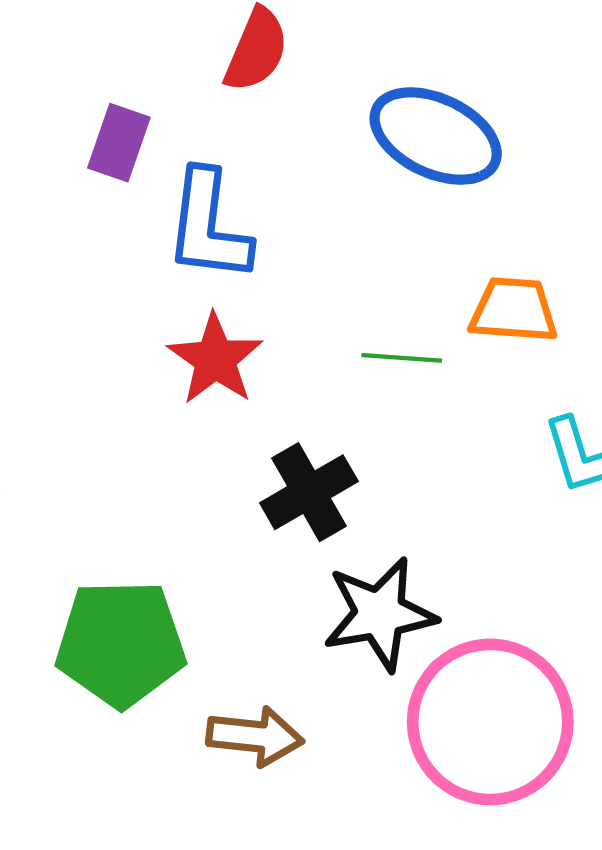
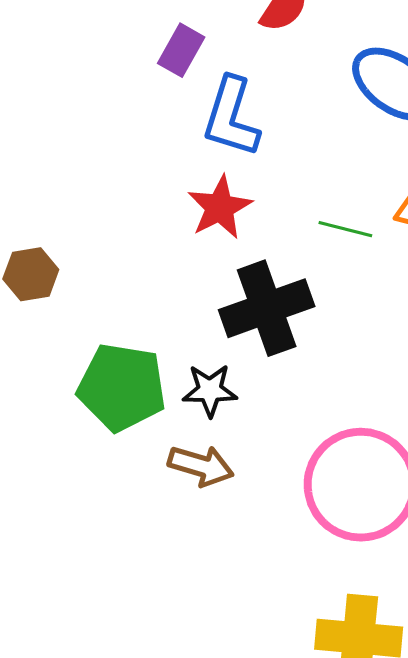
black cross: (309, 492) -> (267, 308), size x1.4
black star: (380, 614) -> (210, 390), moved, size x0.7

